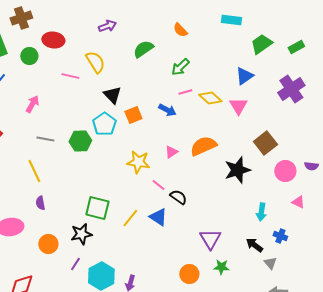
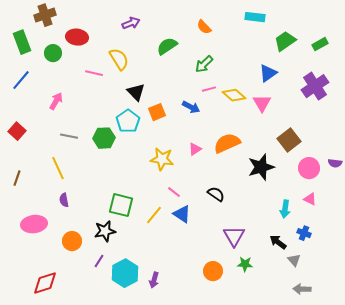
pink line: (158, 185) -> (174, 192), moved
black semicircle: (178, 197) -> (216, 194), moved
pink triangle: (298, 202) -> (310, 199), moved

